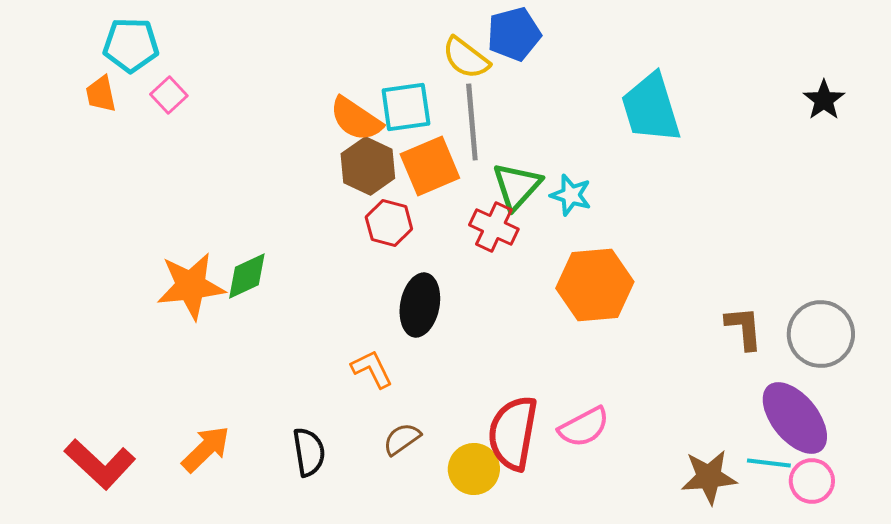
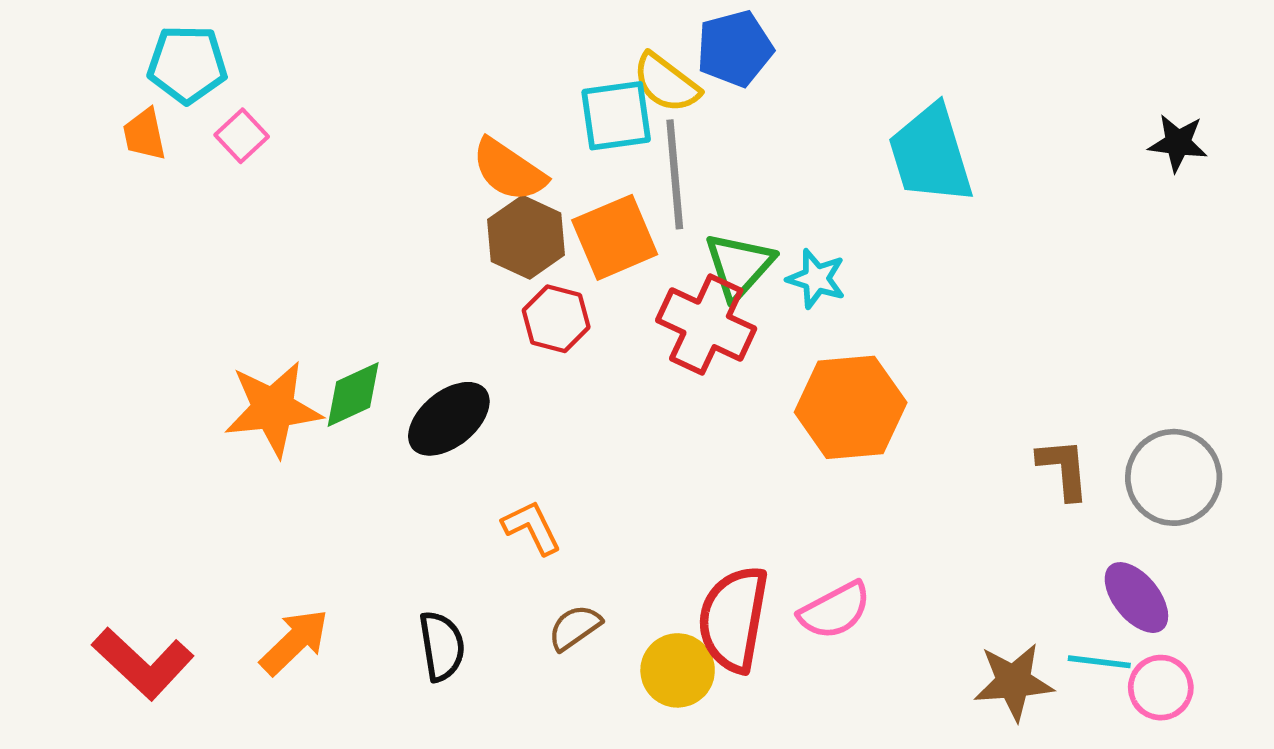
black star: (824, 100) -> (1178, 143), turned -30
cyan square: (406, 107) -> (616, 116), moved
red cross: (494, 227) -> (706, 324), size x1.4
black ellipse: (420, 305) -> (449, 419), moved, turned 40
purple ellipse: (795, 418) -> (1136, 598), size x0.7

